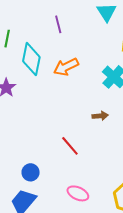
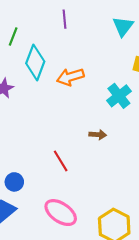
purple line: (58, 24) -> (64, 19), moved
pink ellipse: (78, 193) -> (61, 213), size x1.4

